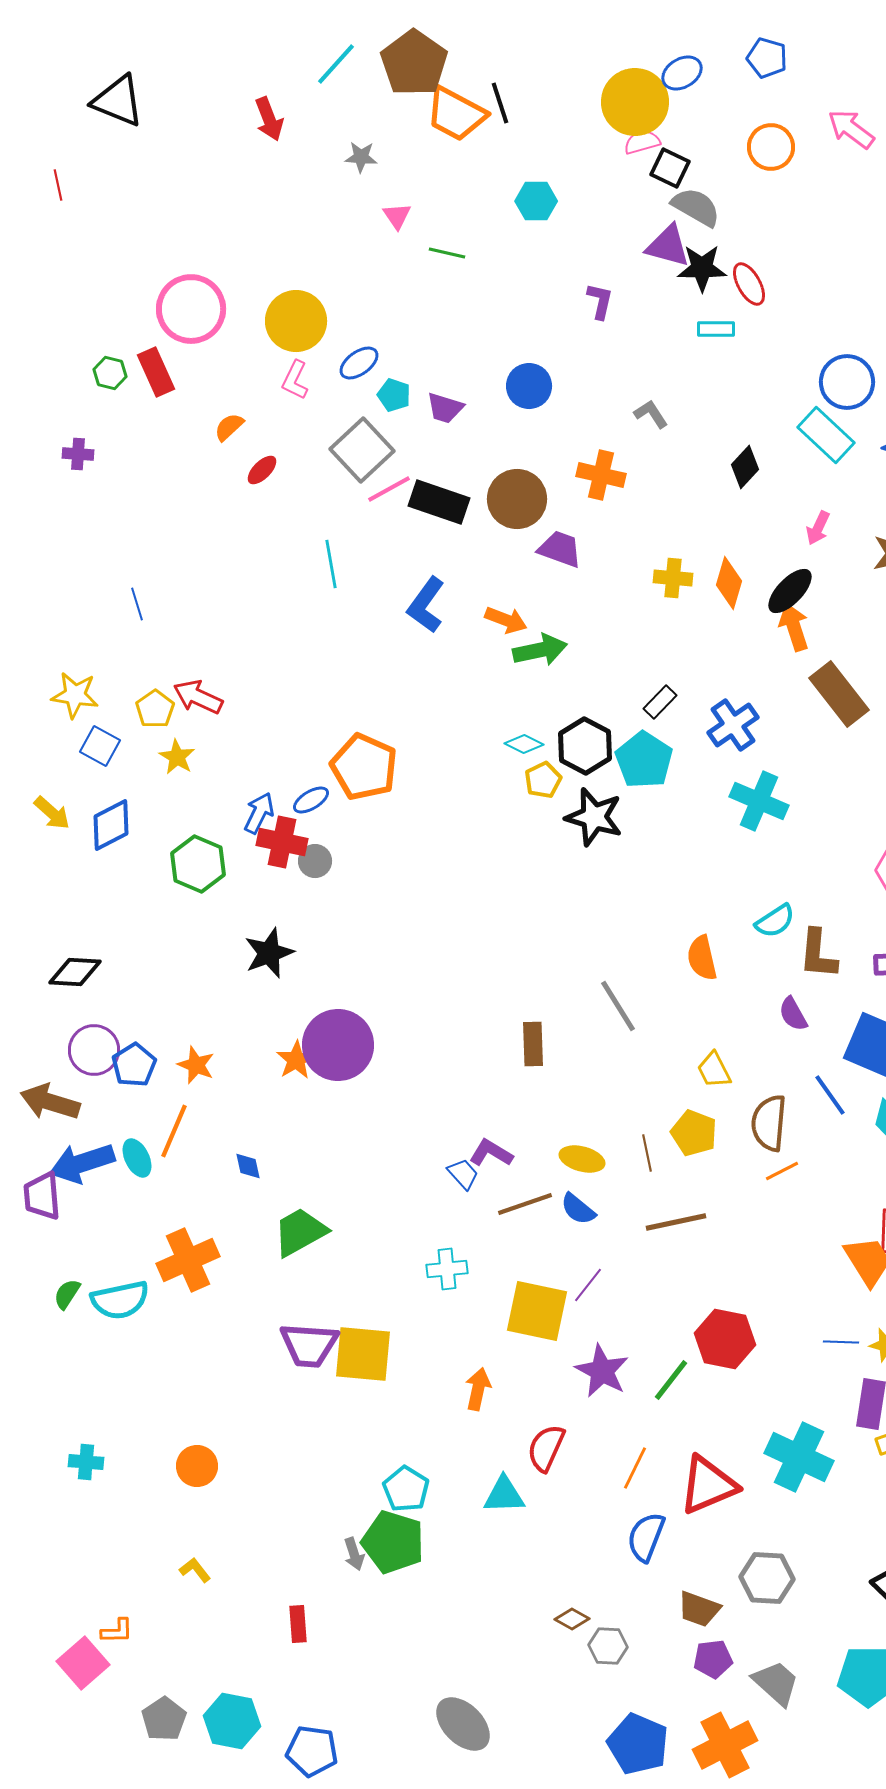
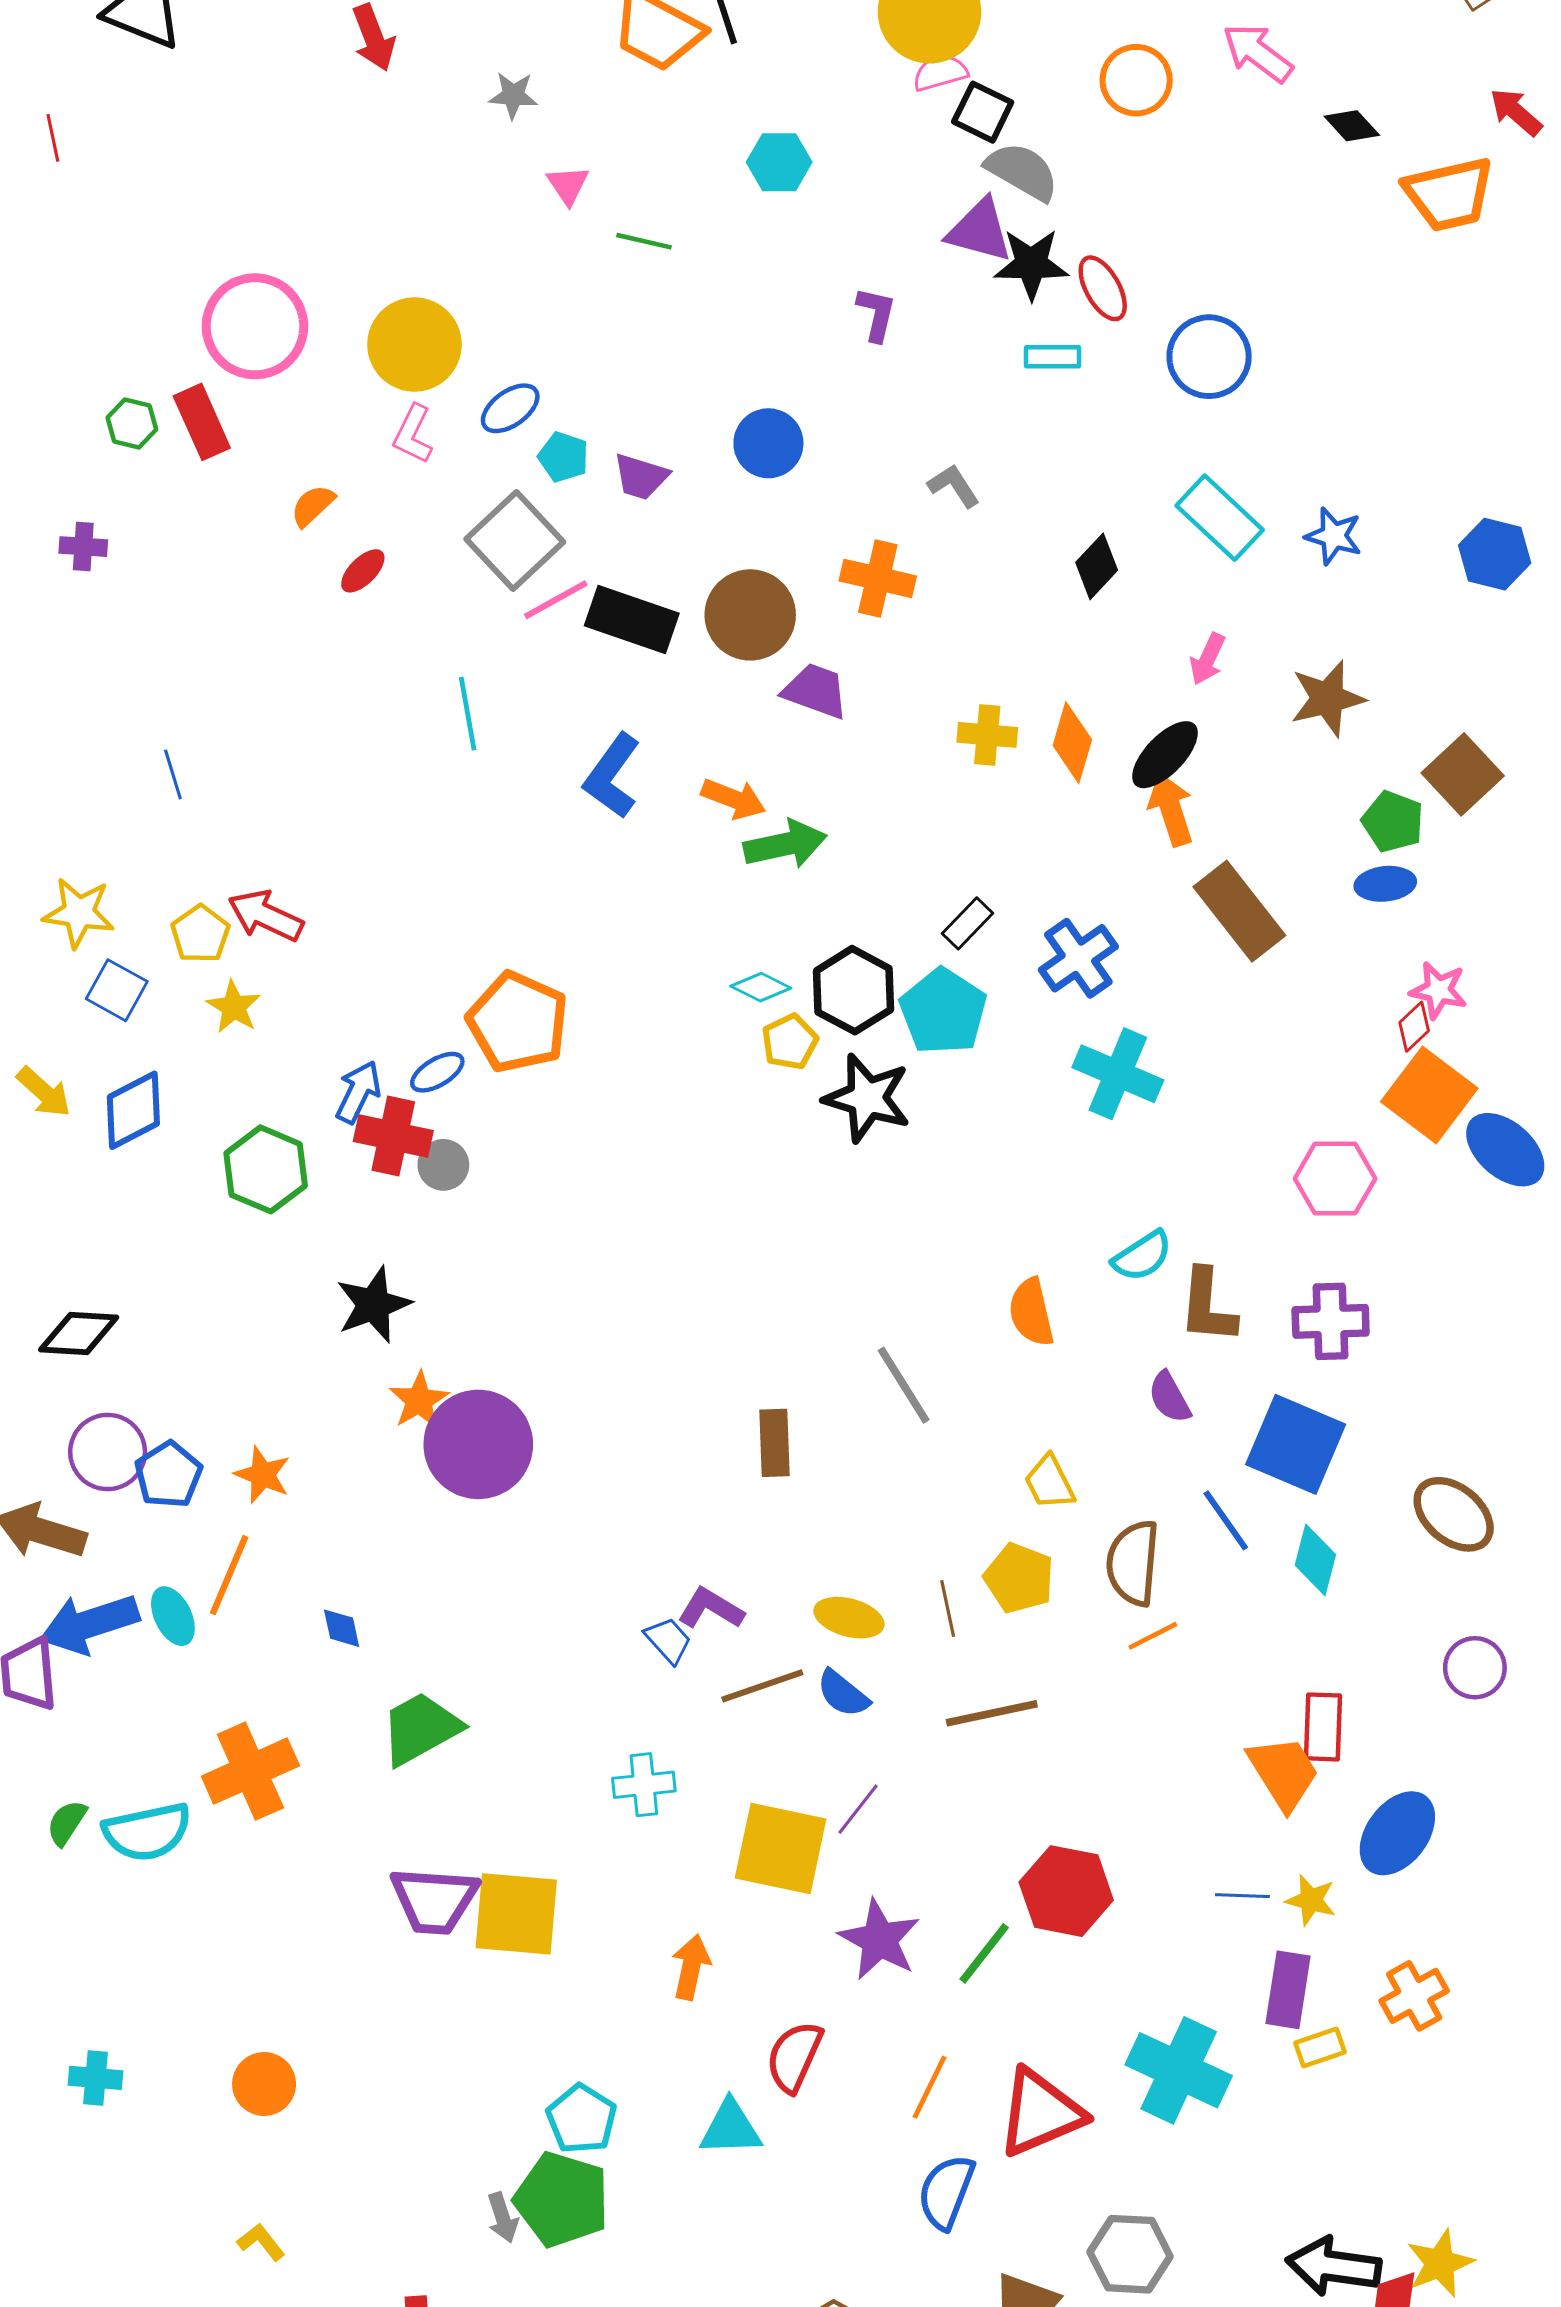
blue circle: (847, 382) -> (1209, 357), moved
orange star: (296, 1060) -> (419, 1400), moved

